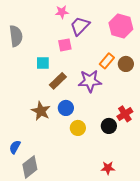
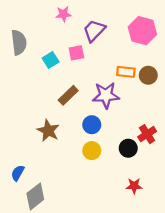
pink star: (62, 12) -> (64, 14), moved
orange rectangle: (107, 61) -> (126, 72), turned 56
cyan square: (43, 63) -> (51, 60), moved, turned -32
blue circle: (66, 108) -> (92, 125), moved
red star: (108, 168) -> (134, 186), moved

